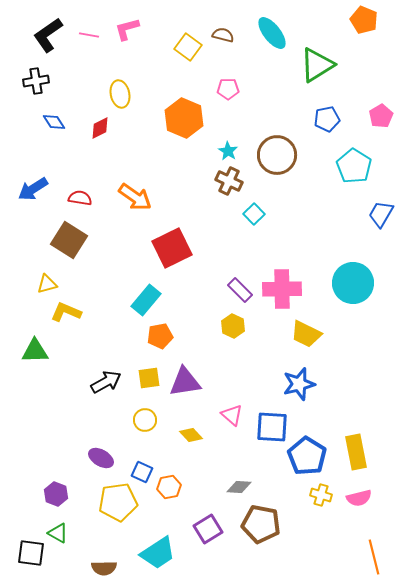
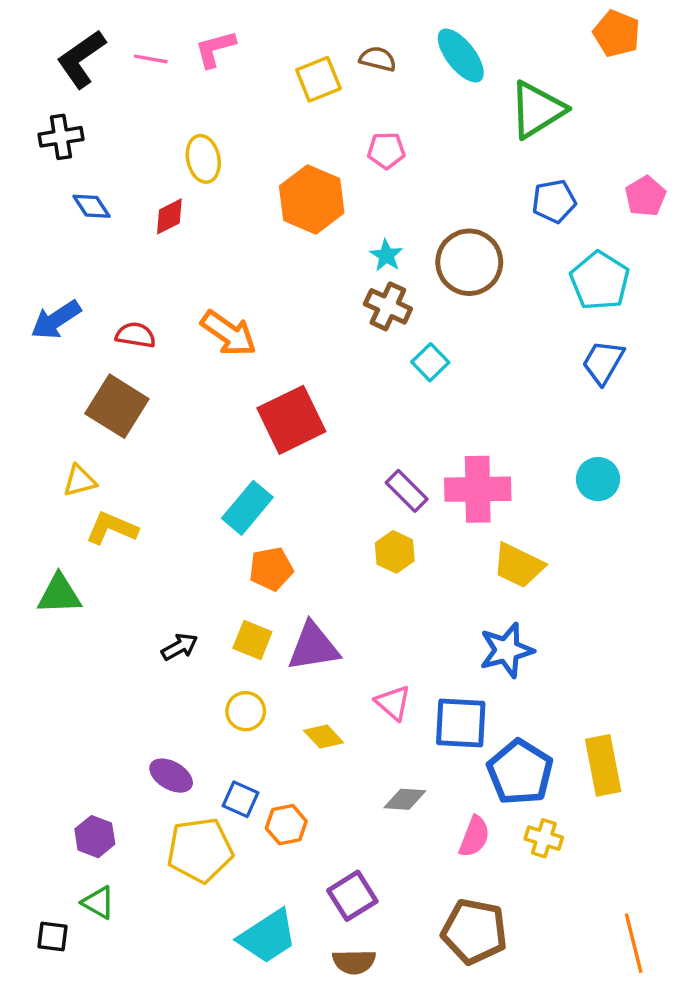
yellow square: (188, 47) -> (318, 79), turned 32
blue trapezoid: (381, 214) -> (603, 362), moved
cyan circle: (353, 283) -> (598, 479), size x0.6
yellow square: (149, 378) -> (252, 640), turned 30
black arrow: (106, 382) -> (180, 647), size x0.7
gray diamond: (239, 487) -> (405, 799), moved
pink semicircle: (359, 498) -> (474, 837), moved, turned -55
brown pentagon: (261, 524) -> (474, 931), moved
black square: (31, 553) -> (53, 936), size x0.7
brown semicircle: (104, 568) -> (354, 962), moved

